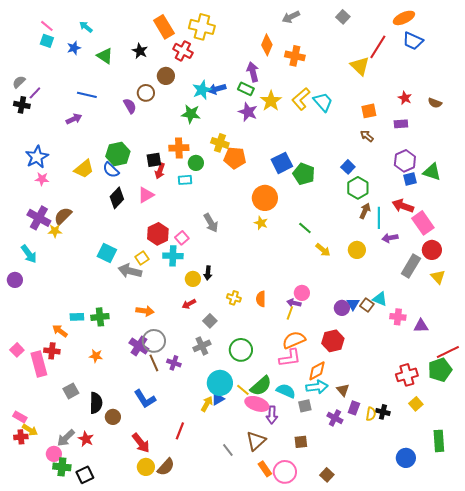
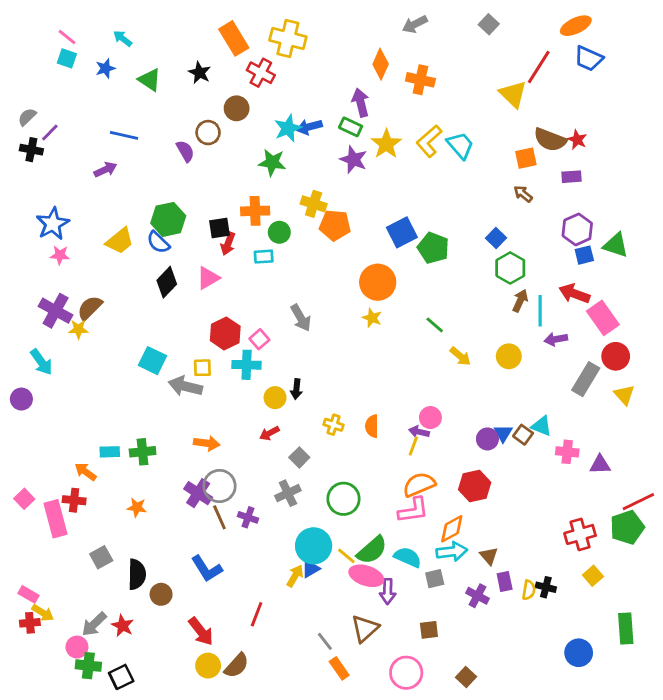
brown semicircle: (435, 103) -> (550, 140), moved, size x1.6
yellow square: (142, 258) -> (202, 368), turned 32
purple rectangle: (354, 408) -> (505, 581), turned -32
orange rectangle: (265, 469) -> (339, 668), moved

